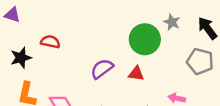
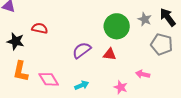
gray star: (172, 22) -> (145, 19), moved
black star: (21, 58) -> (16, 41), turned 30

